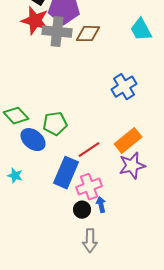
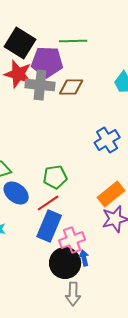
green pentagon: (55, 124) -> (55, 177), moved
red line: (89, 150) -> (48, 203), moved
black circle: (82, 210) -> (65, 263), size x1.8

